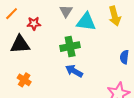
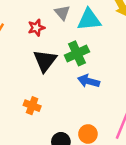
red star: (34, 23) -> (36, 28), moved
black triangle: (20, 44) -> (45, 61), moved, turned -35

